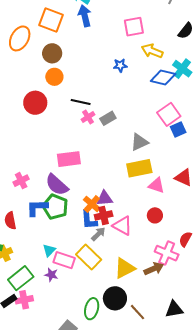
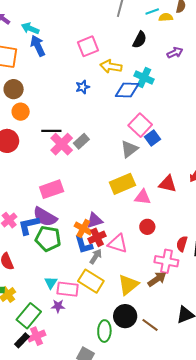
pink cross: (88, 117) -> (62, 144), size x1.6
gray triangle: (139, 142) -> (129, 149), moved
blue L-shape: (37, 208) -> (29, 225), moved

